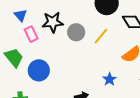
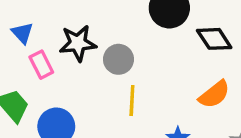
yellow line: (101, 36) -> (132, 101), moved, turned -36

